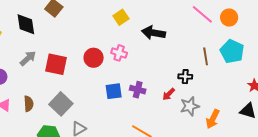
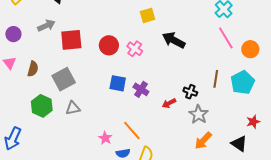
red square: (56, 64) -> (71, 40), turned -35
gray star: (190, 106) -> (199, 114), moved, turned 30

